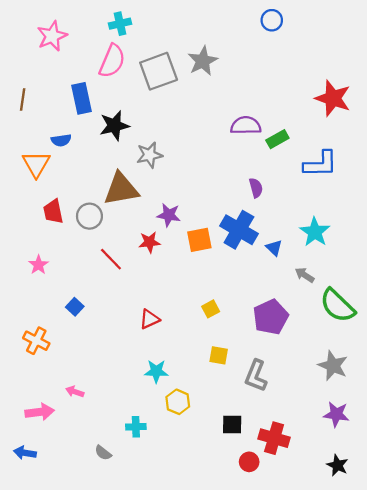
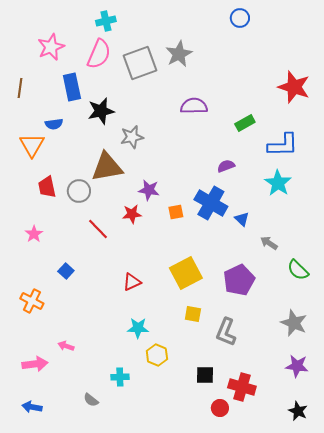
pink star: (52, 36) -> (51, 47), moved
purple semicircle: (246, 126) -> (194, 106), moved
purple semicircle: (256, 188) -> (226, 166), turned -96
cyan star: (315, 232) -> (278, 183), moved
orange square: (199, 240) -> (176, 212), size x0.7
green semicircle: (337, 306) -> (298, 270), size x0.7
yellow square: (211, 309) -> (186, 273), size x2.0
blue arrow: (25, 453) -> (32, 407), moved

